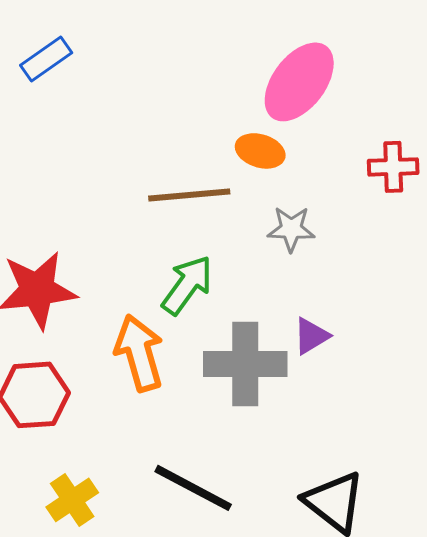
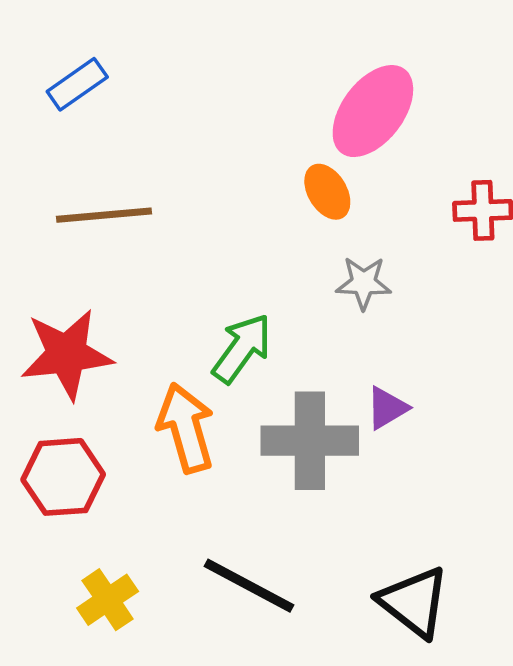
orange ellipse: (260, 151) -> (327, 192), turned 42
brown line: (189, 195) -> (104, 215), moved

